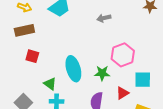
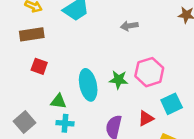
green star: (102, 73) -> (119, 80), moved
cyan square: (143, 80) -> (172, 104), turned -30
green triangle: (50, 84) -> (58, 101), turned -32

